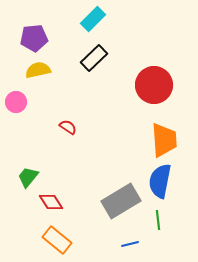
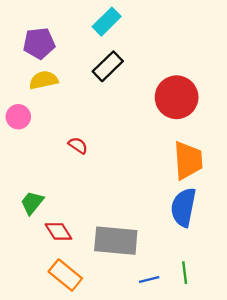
gray rectangle: (121, 201) -> (116, 241), moved, turned 36
green line: (158, 220) -> (185, 273), moved

